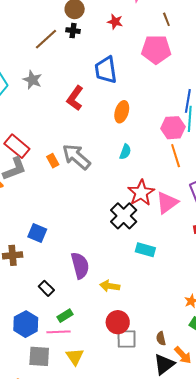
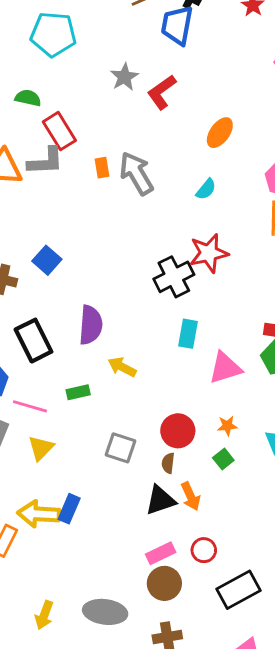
blue trapezoid: (106, 70) -> (177, 25), moved
gray star: (32, 80) -> (124, 77), moved
pink triangle: (167, 203) -> (225, 368), moved
cyan rectangle: (145, 250) -> (188, 334), turned 66
black rectangle: (46, 288) -> (34, 341), size x1.8
green rectangle: (65, 316) -> (78, 392), moved
red circle: (118, 322) -> (178, 431), moved

